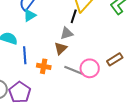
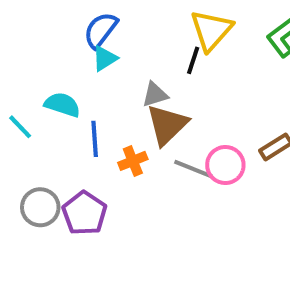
gray triangle: (67, 33) -> (155, 95), moved
brown triangle: (61, 48) -> (167, 125), size x1.6
orange cross: (44, 66) -> (133, 161), turned -32

